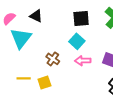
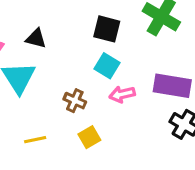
black square: (81, 18) -> (107, 29), turned 30
yellow square: (44, 83) -> (89, 137), moved

